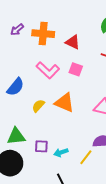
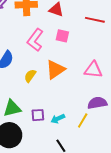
pink L-shape: (48, 70) -> (35, 40), turned 90
orange triangle: (64, 103) -> (55, 70), turned -50

